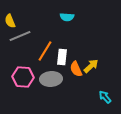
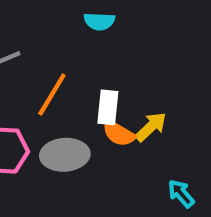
white rectangle: (62, 57) -> (108, 107), moved
orange semicircle: (76, 69) -> (119, 133), turned -35

